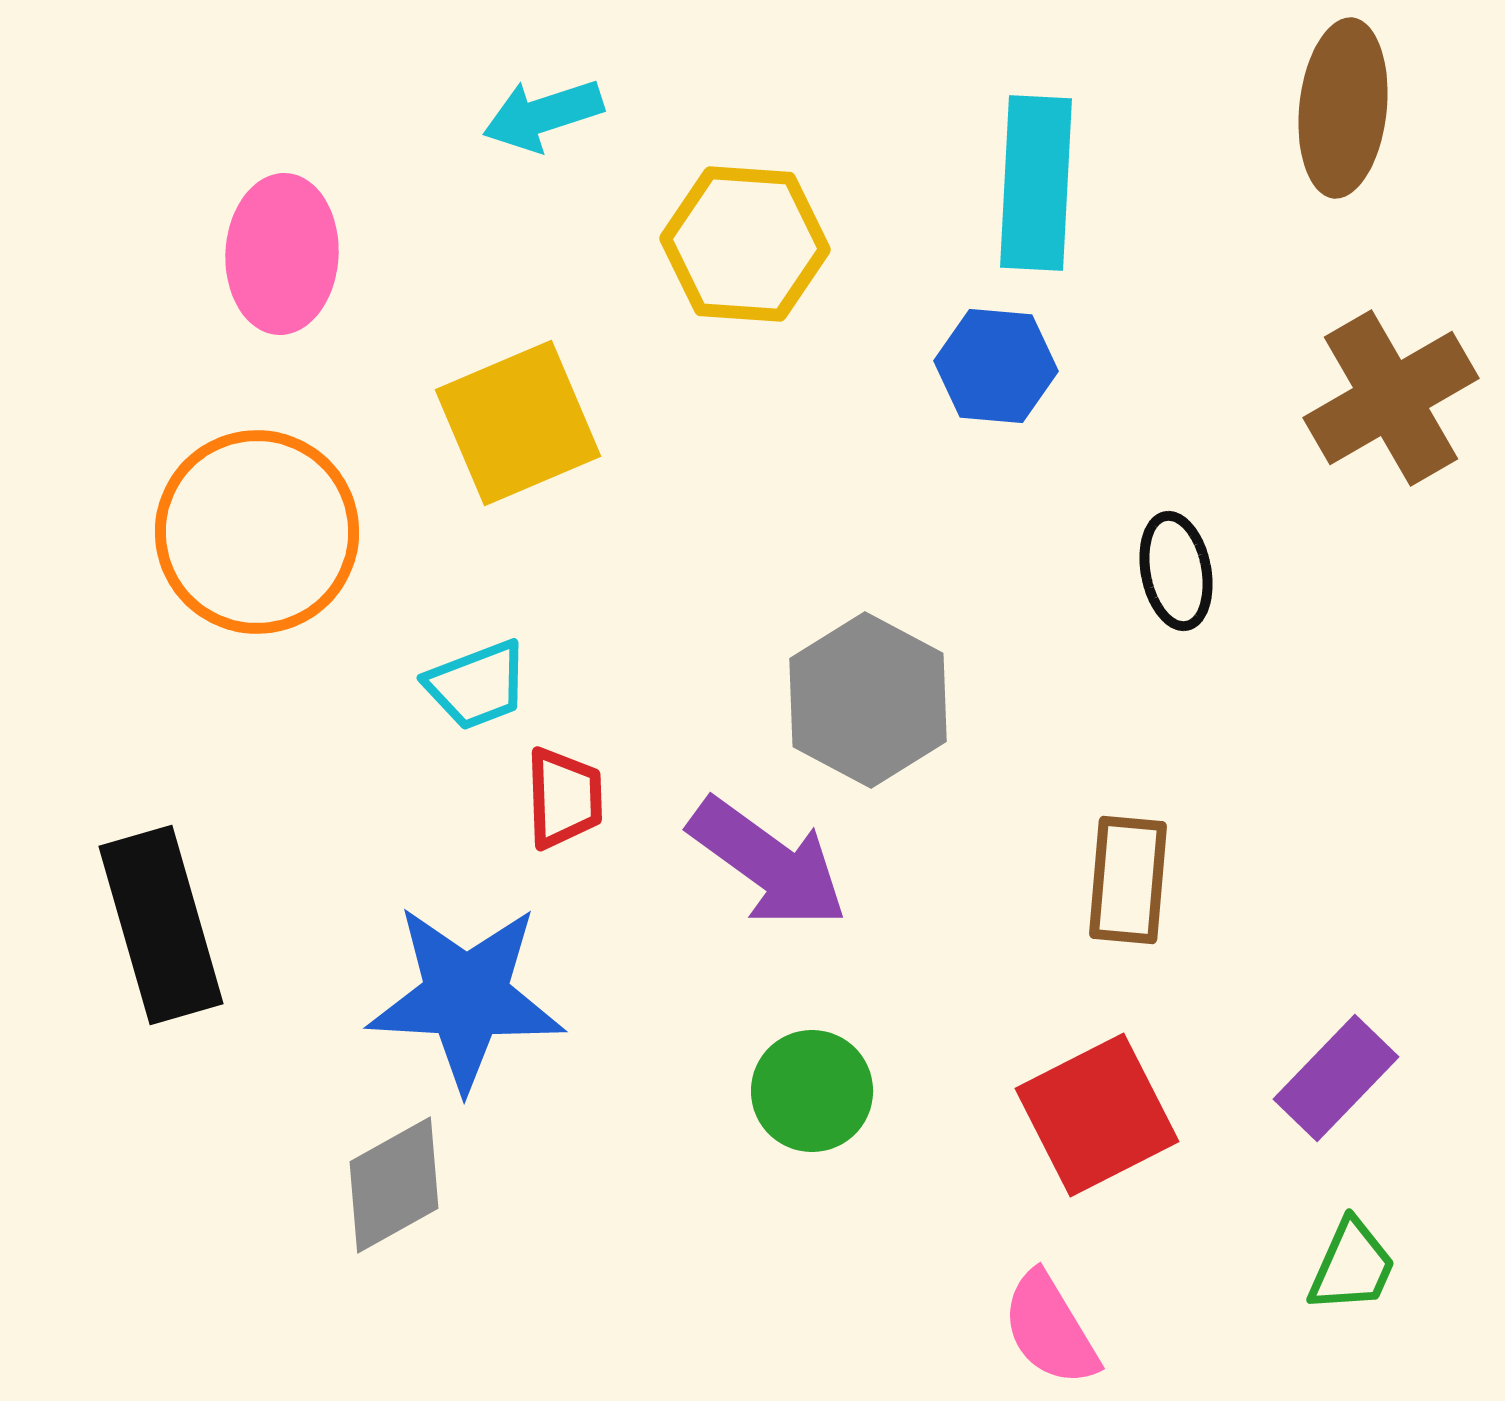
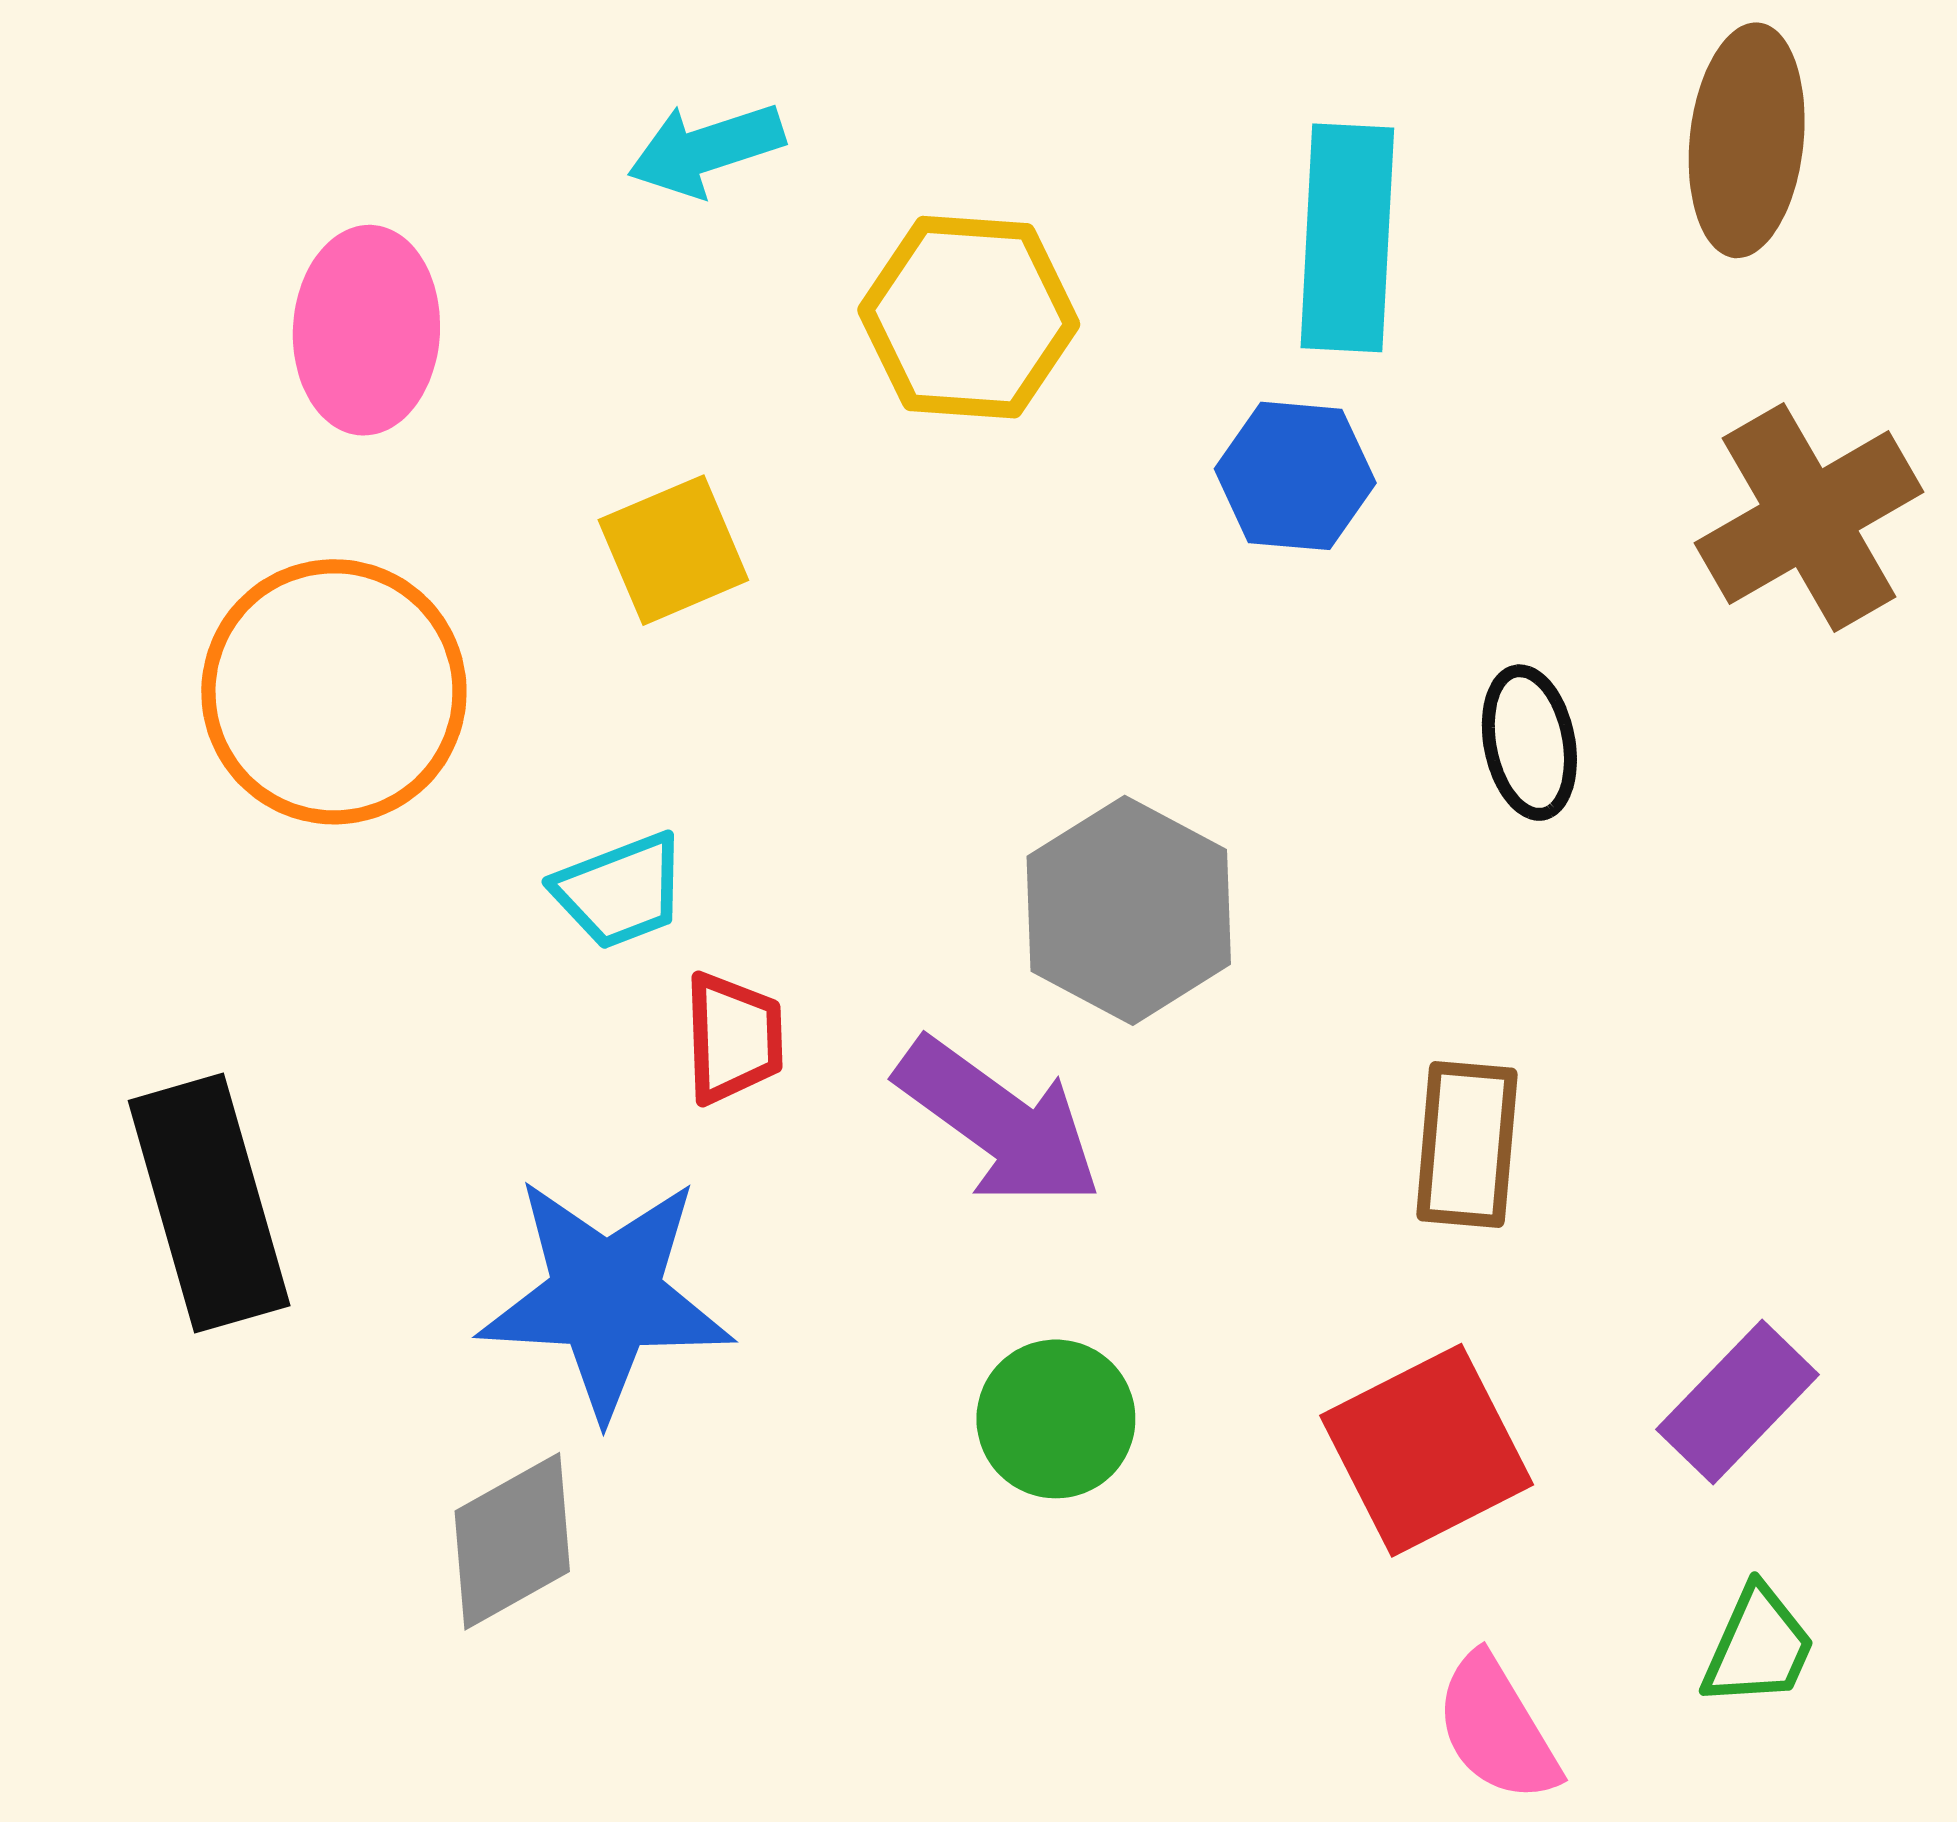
yellow square: (518, 423) -> (673, 550), size x0.7
pink semicircle: (1050, 1329) -> (1497, 1729), moved

